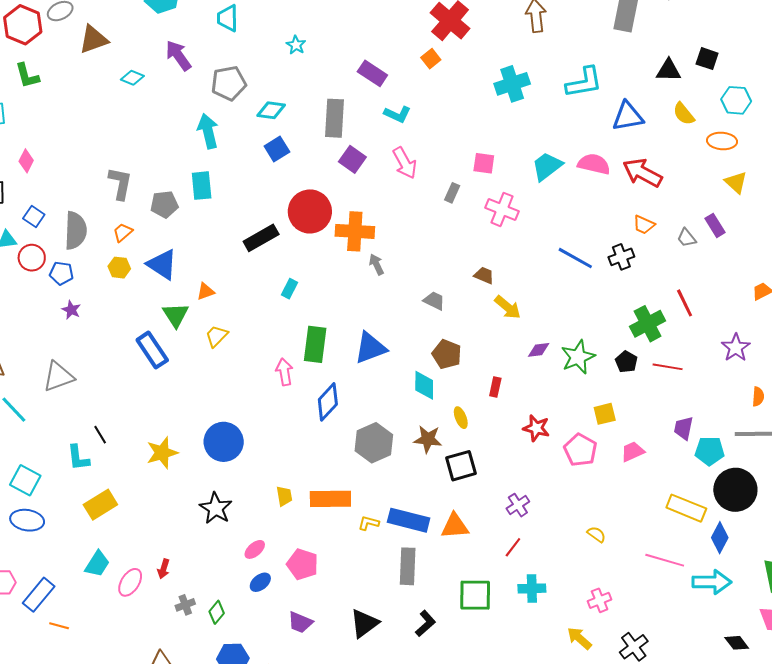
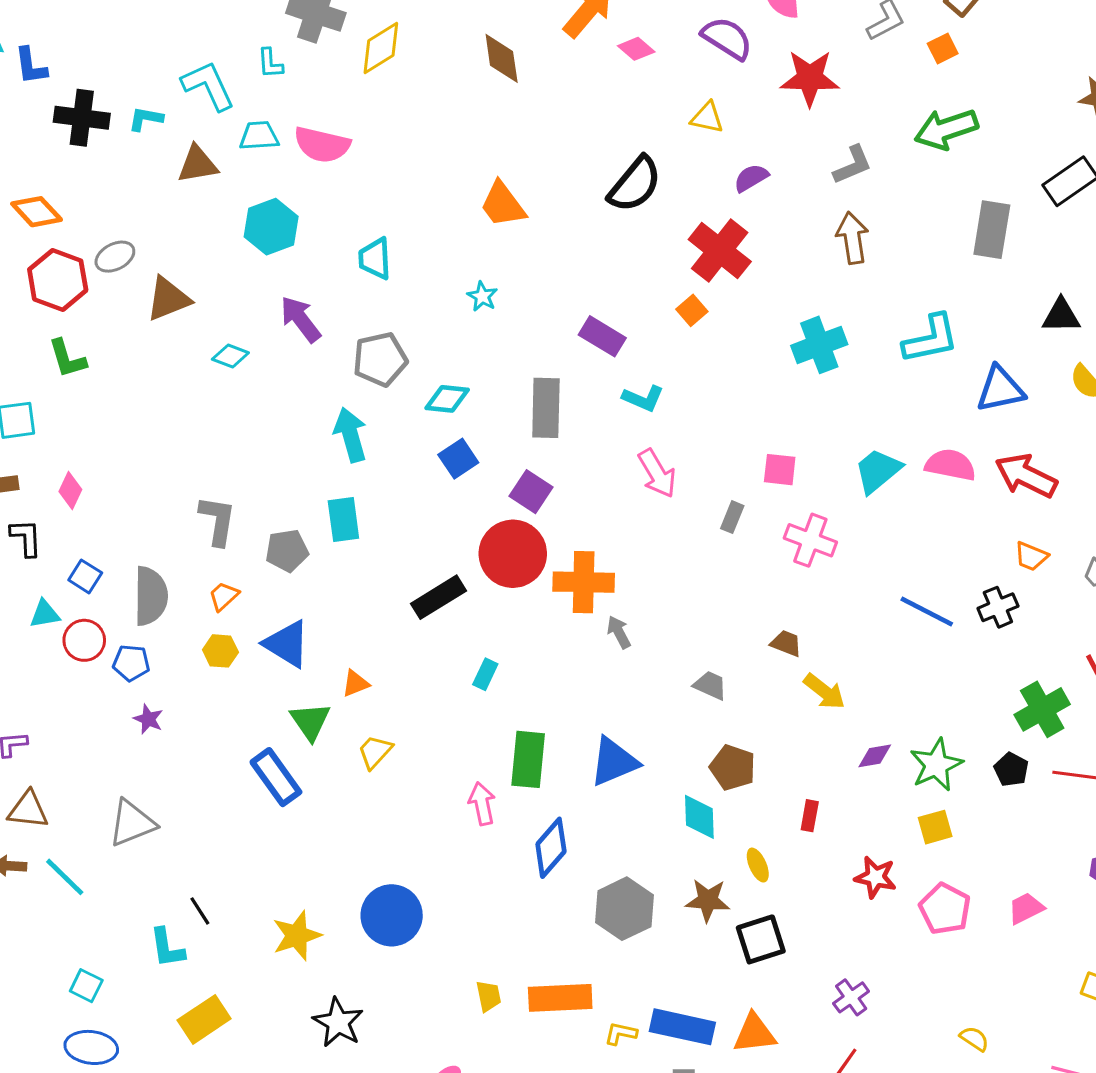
purple square: (352, 159) -> (531, 492), moved
yellow square: (605, 414) -> (935, 827), moved
cyan square: (25, 480) -> (86, 986), size x0.7
black star: (216, 508) -> (338, 1022), moved

